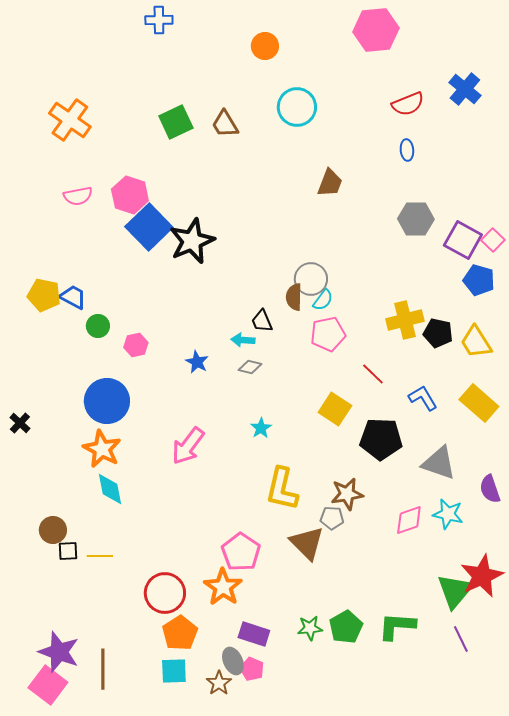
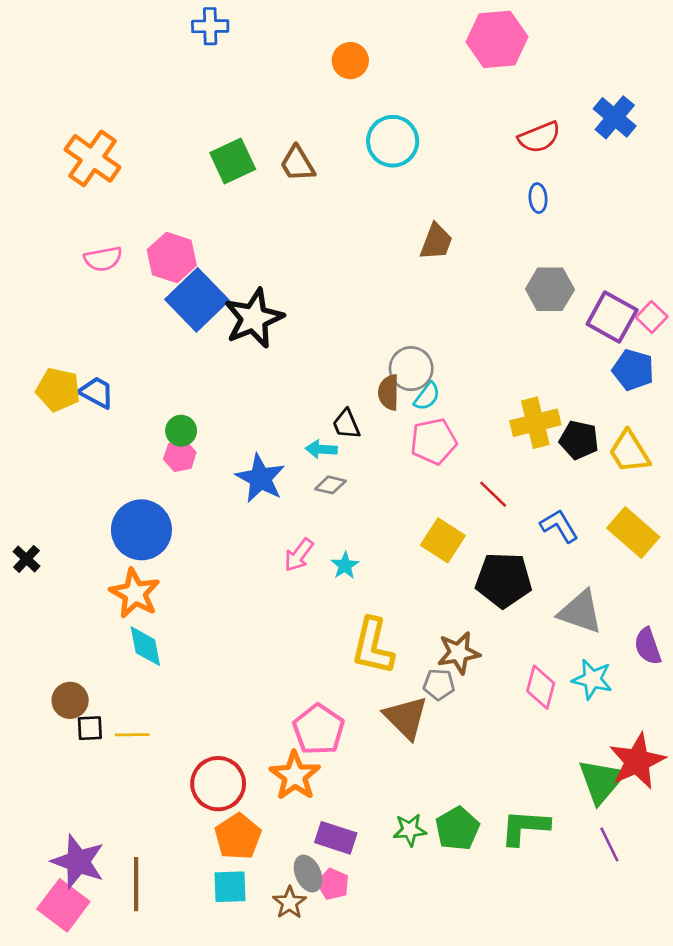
green circle: (98, 326) -> (181, 431), moved
blue star: (197, 362) -> (260, 478), size x1.6
pink arrow: (188, 446) -> (299, 555), moved, size x0.7
pink diamond: (409, 520) -> (541, 687), turned -56

